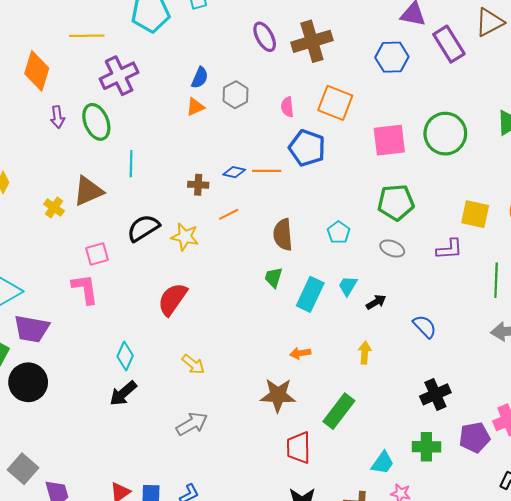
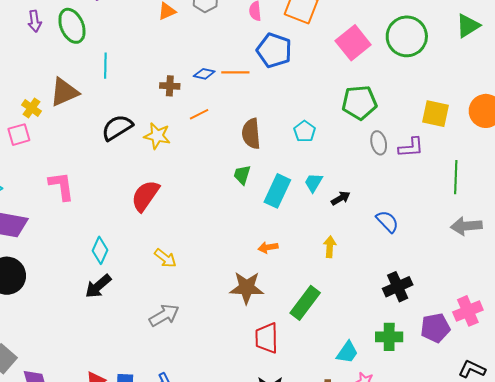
pink square: (389, 140) -> (353, 43), turned -32
gray ellipse: (392, 249) -> (379, 143), moved, turned 55
pink square: (97, 254) -> (19, 135), moved

